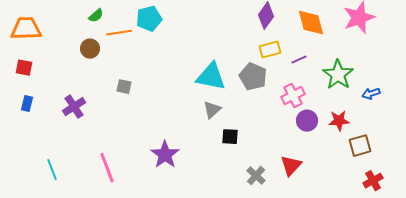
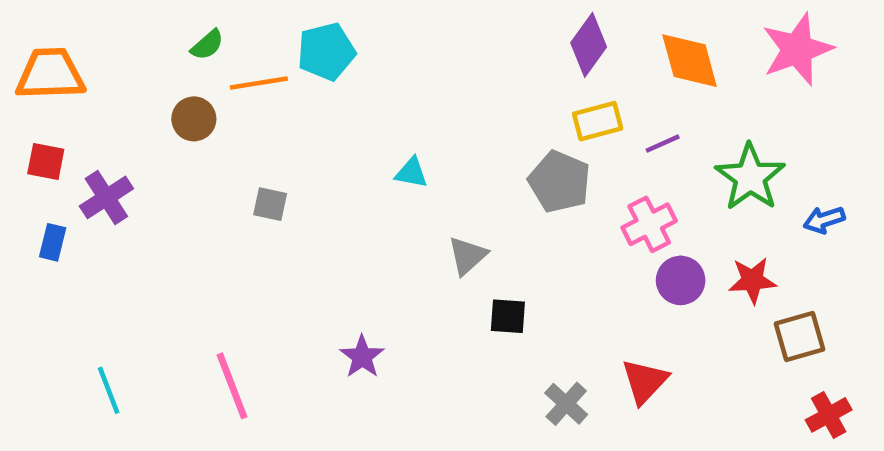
cyan triangle: (211, 77) -> (411, 173), moved, size x0.5
purple cross: (74, 107) -> (106, 197), moved
purple star: (165, 155) -> (362, 357), size x0.7

